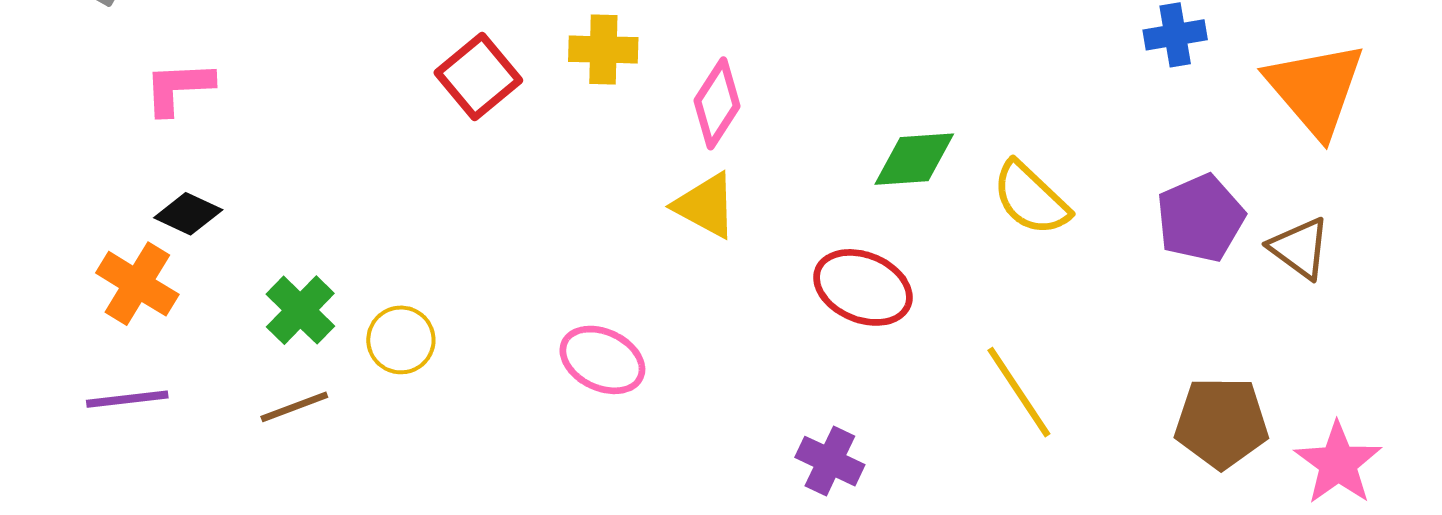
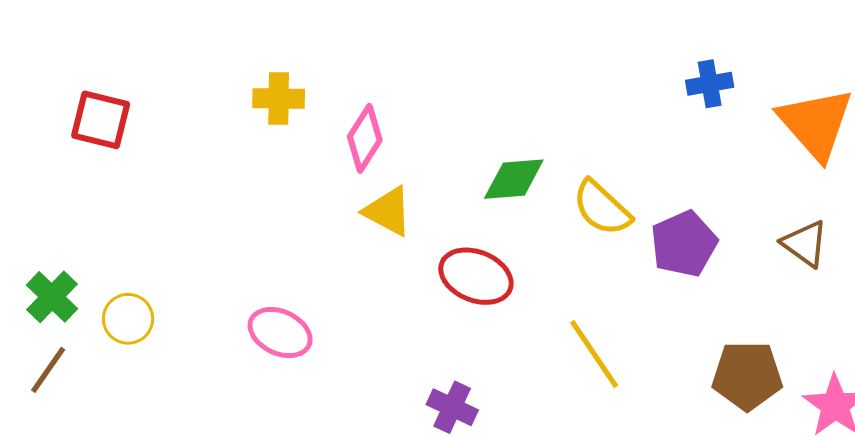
red square: (478, 76) -> (101, 120), moved, turned -36
yellow triangle: (706, 205) -> (388, 211), moved
purple pentagon: (1200, 218) -> (684, 244), moved
brown line: (294, 407) -> (48, 370), turned -34

